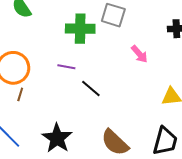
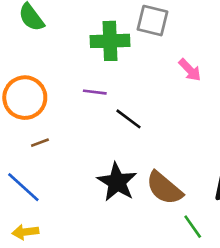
brown line: (20, 94) -> (40, 143), moved, turned 56
black star: (57, 138) -> (117, 182), moved

